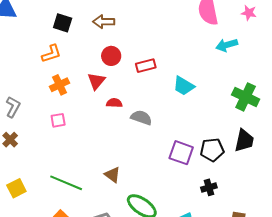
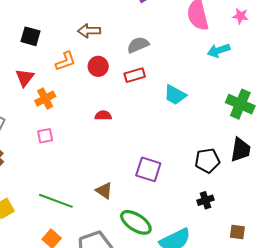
black square: (63, 23) -> (31, 36), moved
orange L-shape: (51, 54) -> (65, 61), moved
red triangle: (96, 81) -> (25, 78), moved
gray semicircle: (141, 118) -> (138, 45), moved, turned -40
purple square: (181, 153) -> (148, 169), moved

